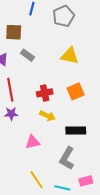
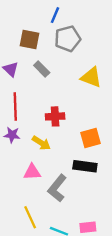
gray pentagon: (64, 16) -> (68, 39), moved
orange square: (76, 91) -> (91, 138), moved
yellow arrow: (47, 116) -> (41, 143), moved
gray L-shape: (67, 158) -> (57, 188), moved

